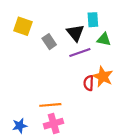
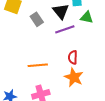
orange star: (103, 77) -> (74, 77), moved
orange line: (50, 105) -> (38, 65), moved

